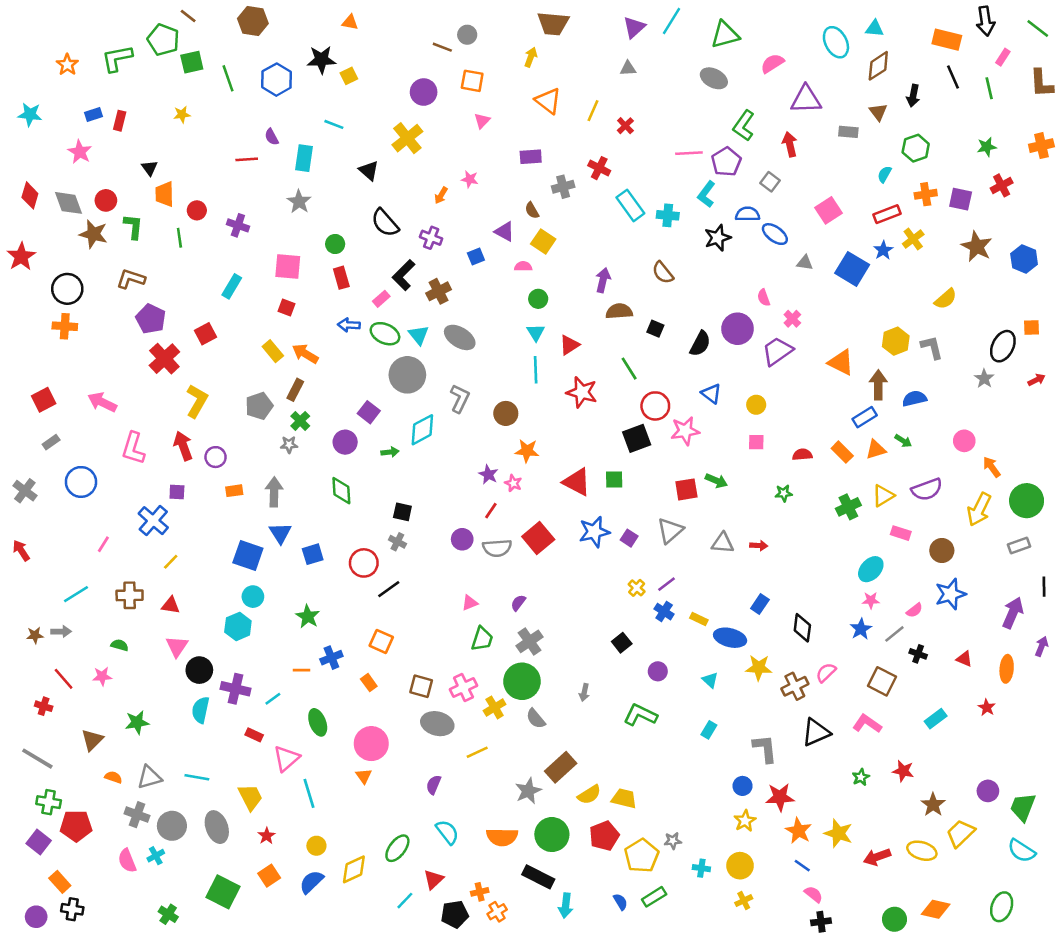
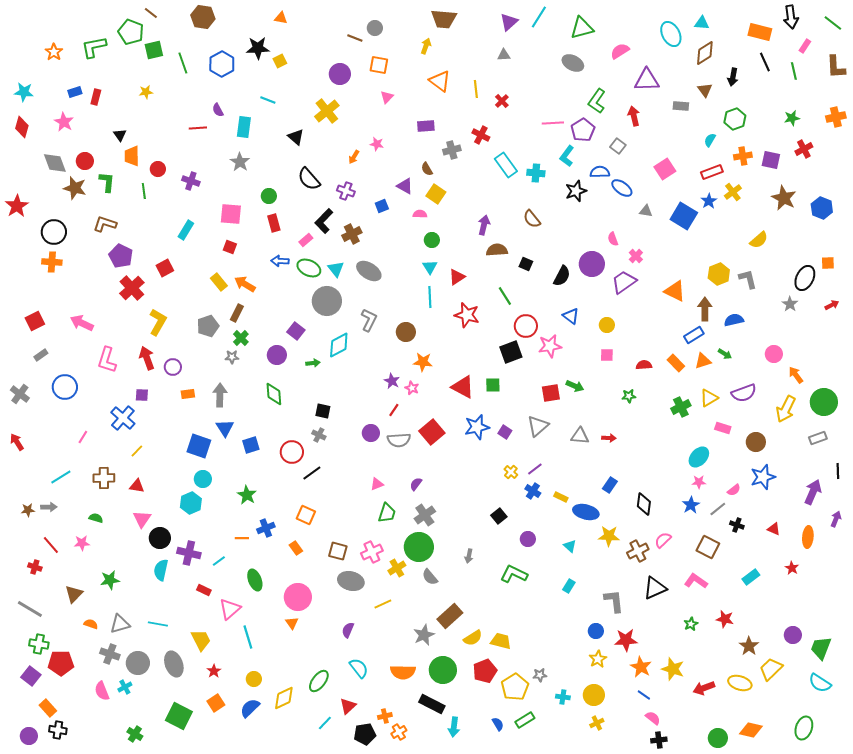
yellow line: (593, 111) -> (476, 89), turned -30
red diamond: (30, 195) -> (22, 127), moved

